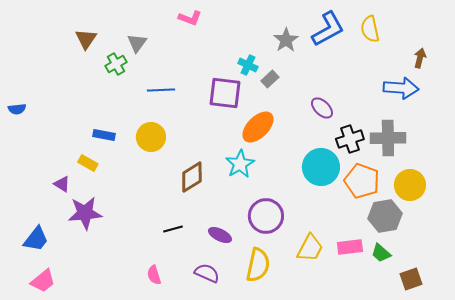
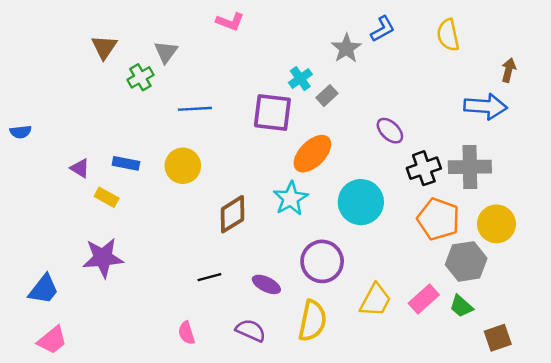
blue L-shape: (328, 29) -> (383, 29), moved, size x0.6
cyan cross: (248, 65) -> (300, 79), turned 30
cyan circle: (321, 167) -> (361, 202), moved
purple triangle: (62, 184) -> (80, 168), moved
pink rectangle: (350, 247) -> (424, 299), turned -35

